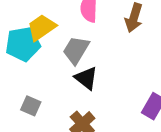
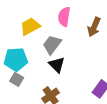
cyan pentagon: (23, 44) -> (16, 59), moved

